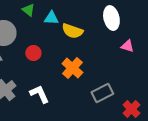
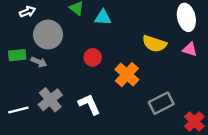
white ellipse: (111, 18) -> (186, 17), moved
yellow semicircle: (72, 31) -> (154, 44), moved
red circle: (33, 53) -> (93, 57), moved

